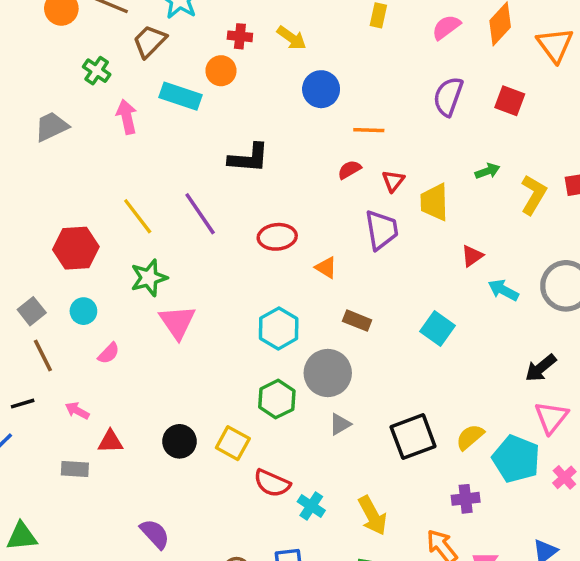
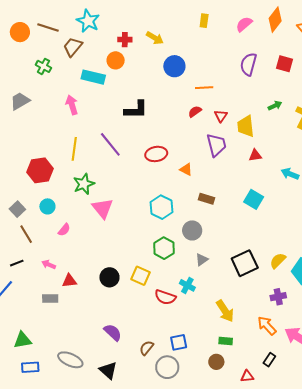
pink arrow: (127, 117) -> (72, 105), moved
yellow line: (138, 216) -> (74, 149), turned 50
red triangle: (472, 256) -> (255, 155), moved, turned 32
gray circle: (328, 373) -> (192, 230), size x0.7
cyan cross: (311, 506) -> (187, 285), moved
purple semicircle: (155, 534) -> (113, 332), moved

